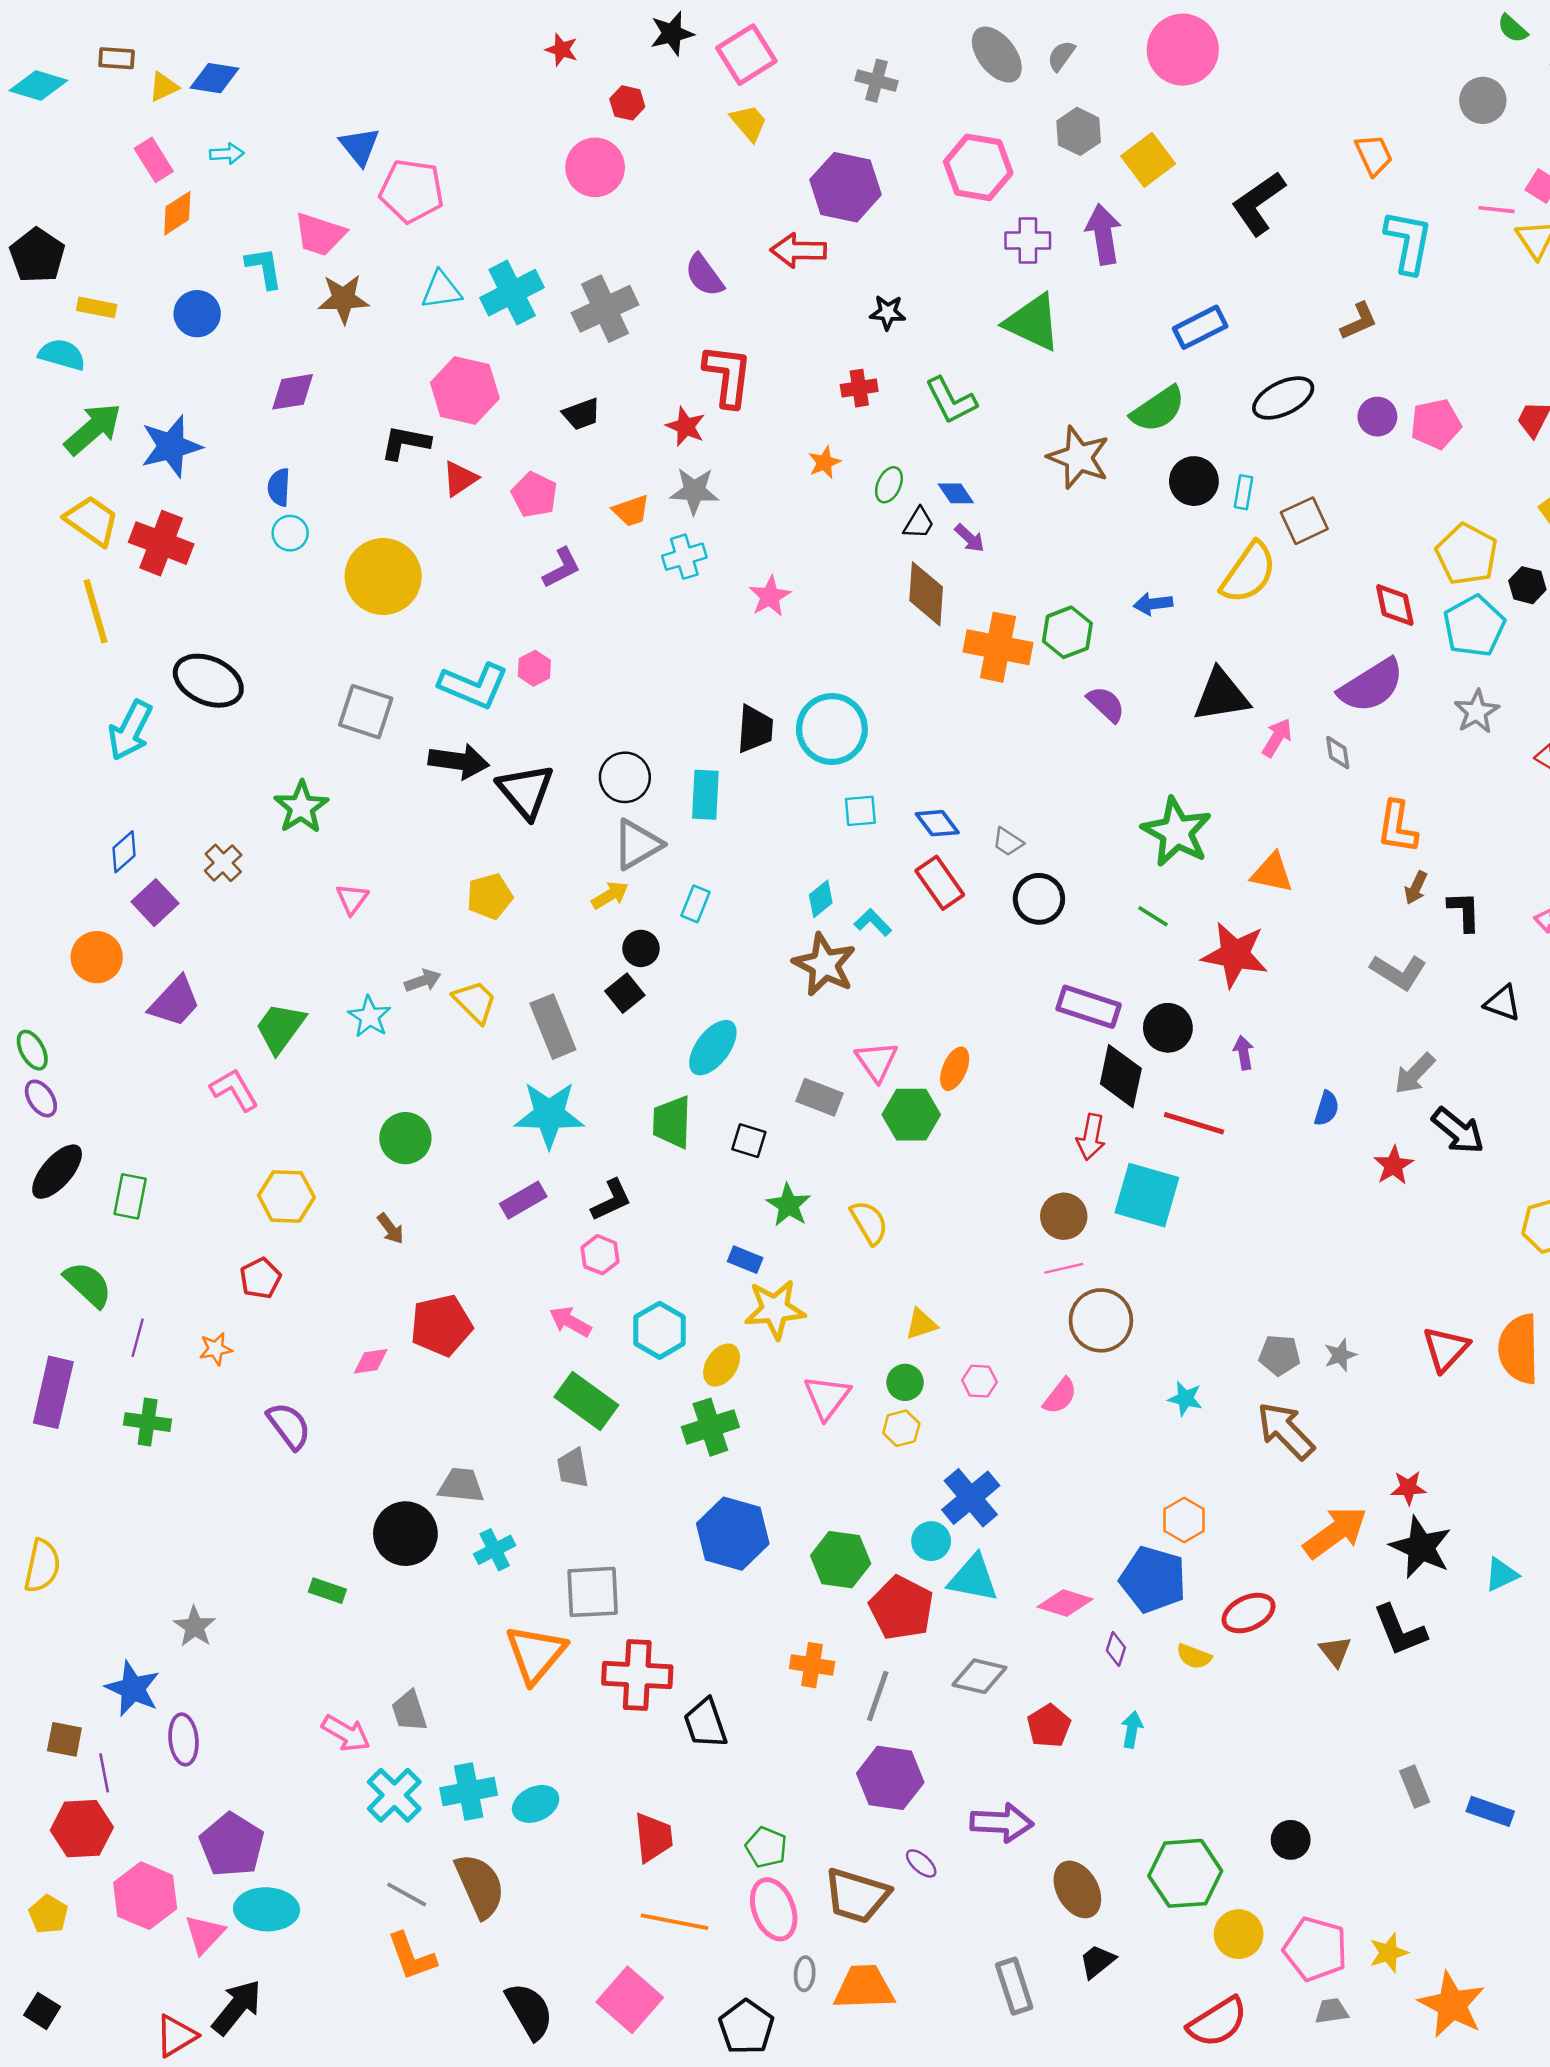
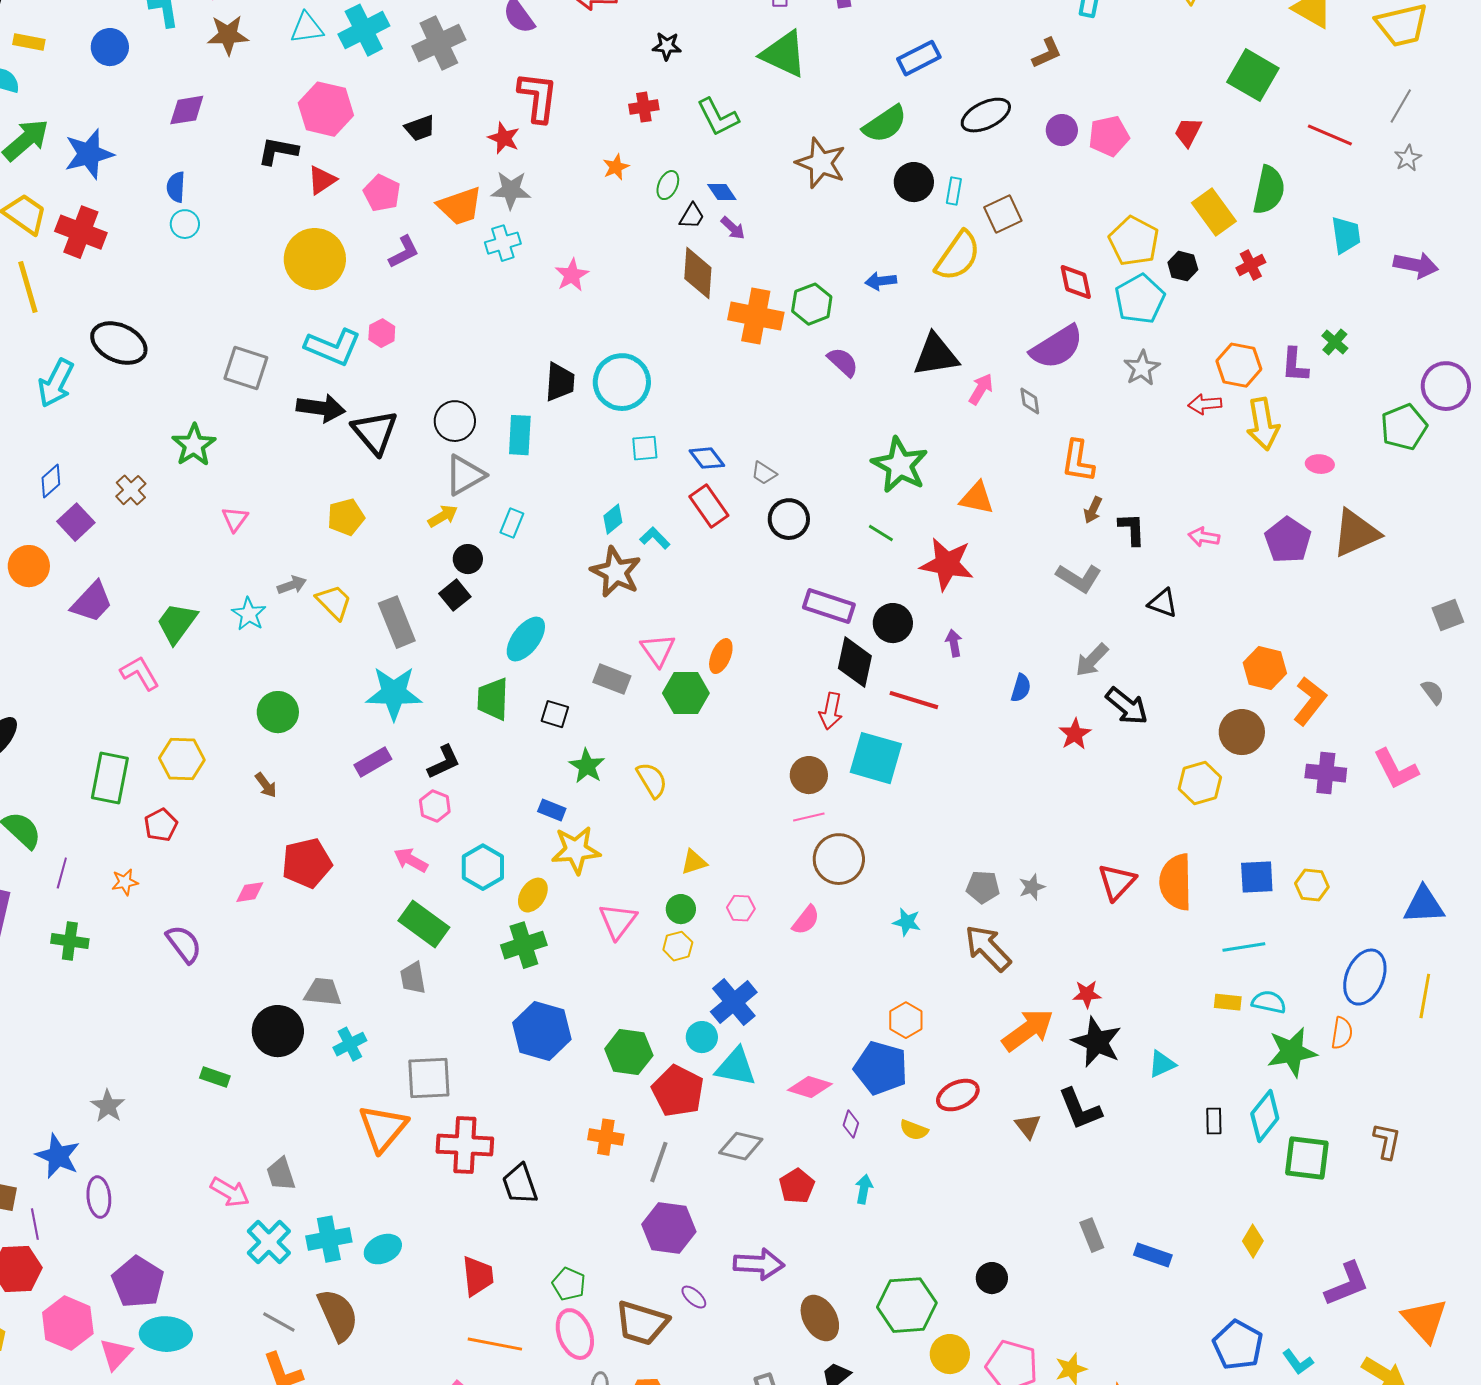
orange trapezoid: (631, 511) -> (460, 206), size x1.5
yellow circle: (383, 577) -> (315, 259), moved
green rectangle: (130, 1196) -> (110, 778), moved, size x1.4

